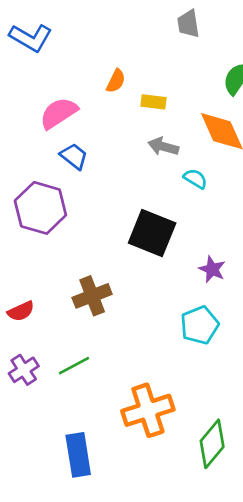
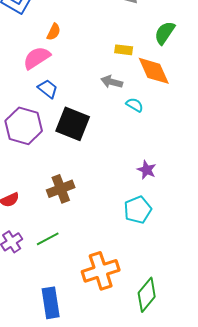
orange semicircle: (116, 81) -> (54, 32), moved
yellow rectangle: (153, 102) -> (124, 50), moved
black square: (152, 233) -> (73, 124), moved

